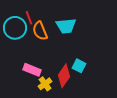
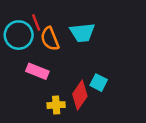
pink rectangle: (32, 70) -> (37, 71), moved
yellow cross: (45, 84) -> (56, 105), turned 32

